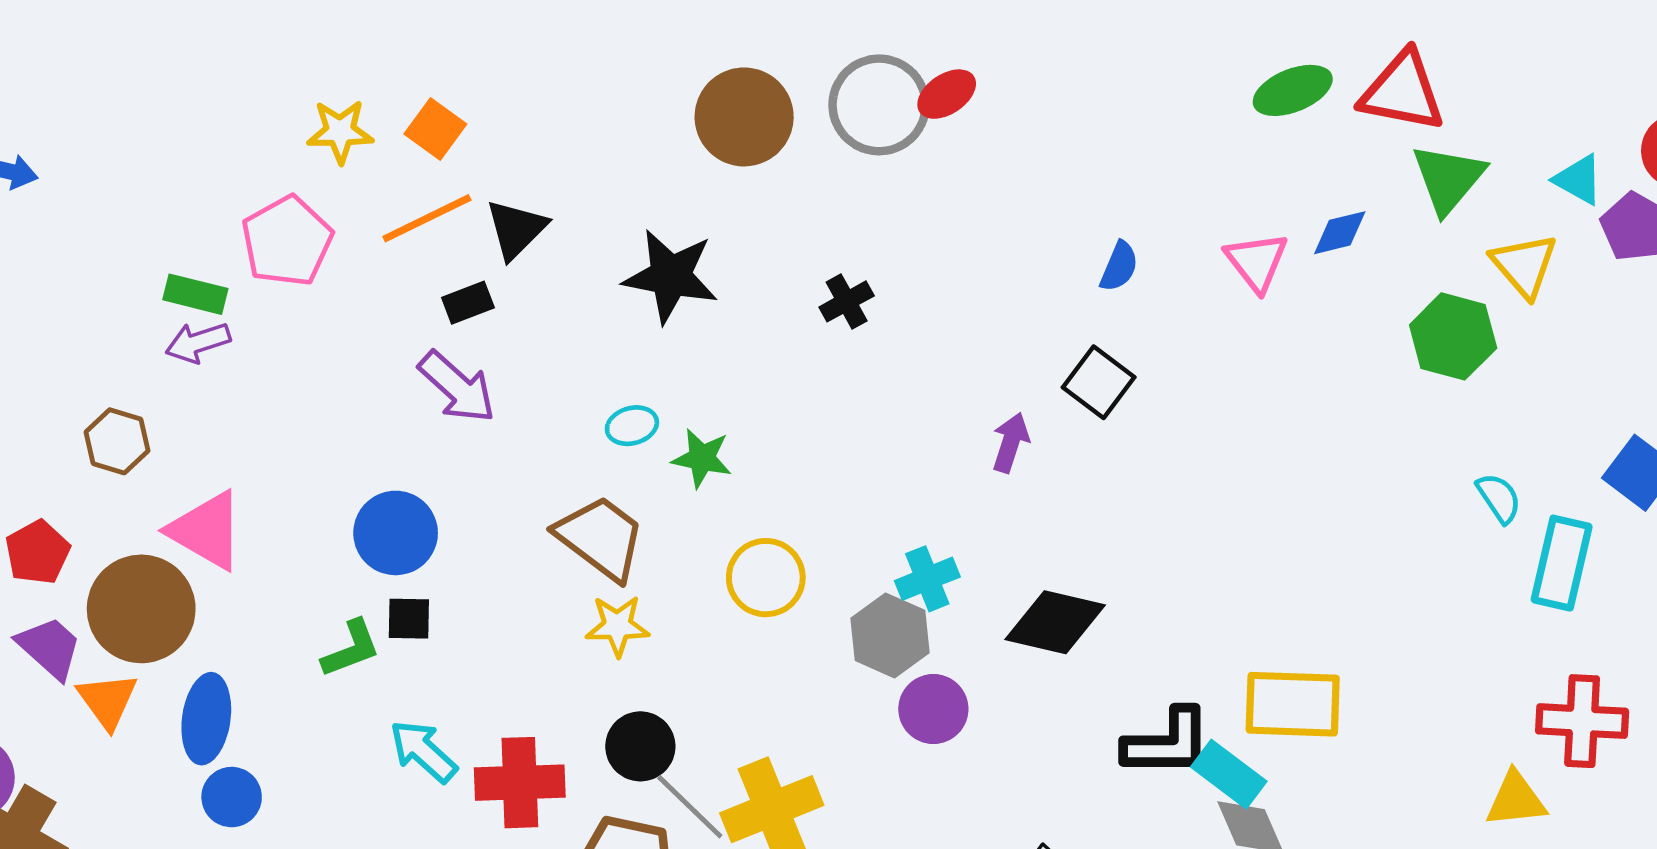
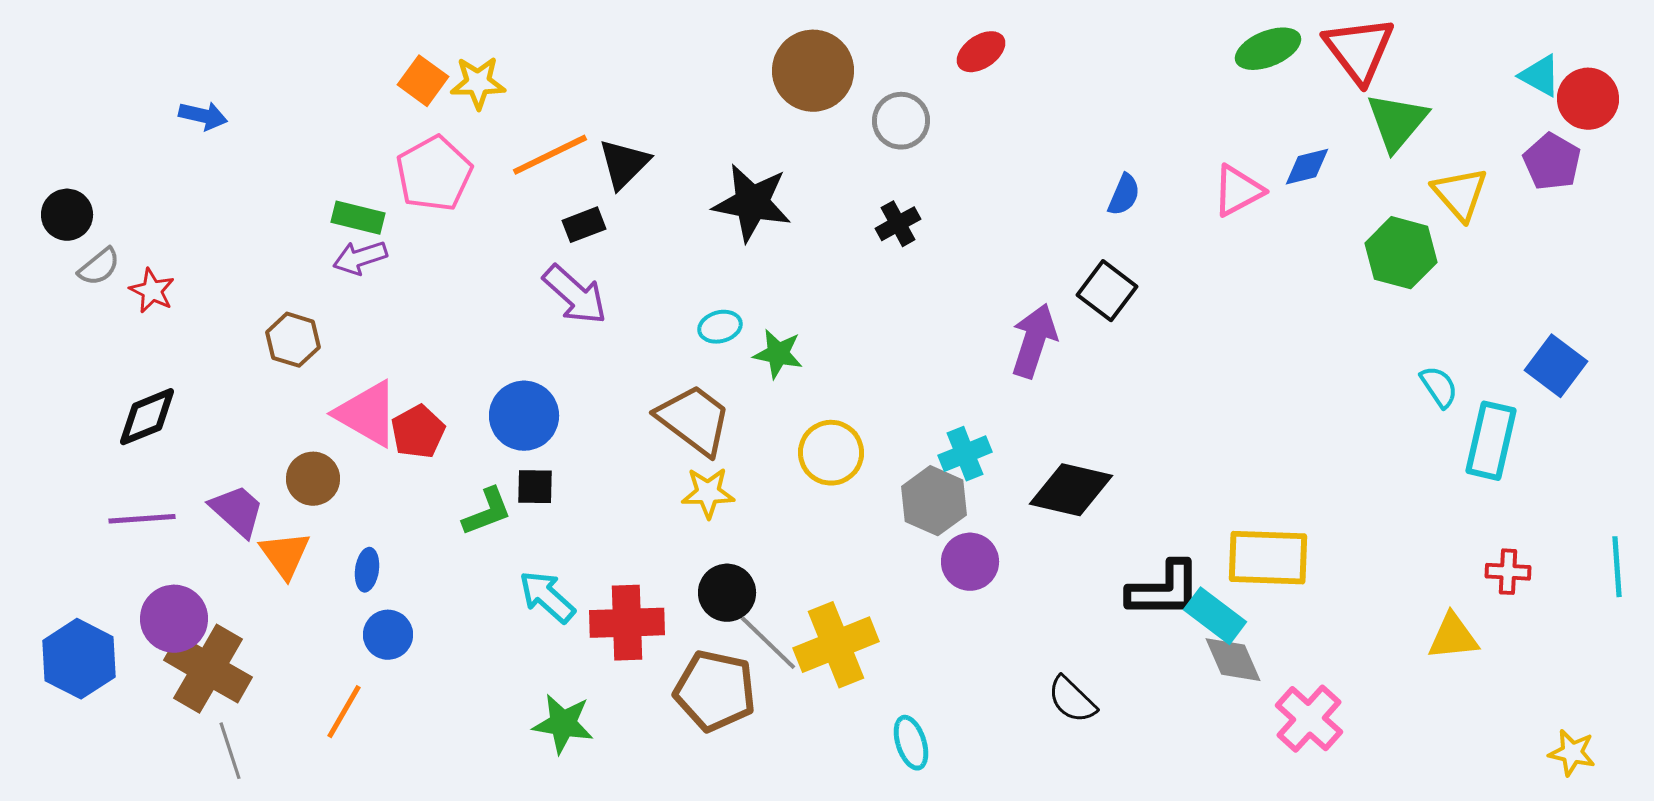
red triangle: (1402, 92) -> (1359, 50), turned 42
gray circle: (879, 105) -> (901, 121), moved, size x0.7
orange square: (435, 129) -> (423, 81), moved
cyan triangle: (1578, 180) -> (1540, 76), moved
pink triangle: (1257, 262) -> (1238, 191), turned 40
purple arrow: (1011, 443) -> (1034, 341), size x1.5
red pentagon: (37, 552) -> (418, 432), moved
brown circle: (141, 609) -> (313, 479), size x0.6
blue ellipse: (206, 719) -> (367, 570), size x0.6
red cross: (1582, 721) -> (1508, 572), size x0.6

